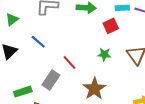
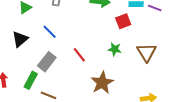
gray rectangle: (51, 80) -> (47, 62), moved
green rectangle: (23, 92) -> (31, 80), turned -48

